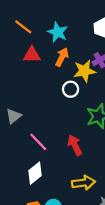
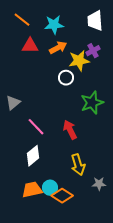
cyan star: (58, 32) -> (54, 25), turned -30
orange arrow: (62, 57) -> (58, 48), turned 36
yellow arrow: (83, 183) -> (78, 165), turned 80

